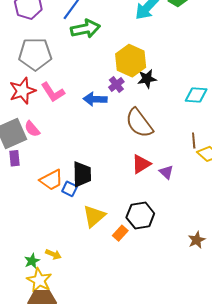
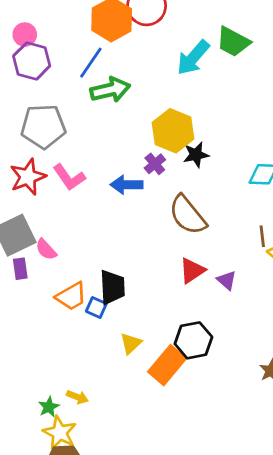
pink semicircle: (32, 129) -> (46, 249), moved
yellow triangle: (94, 216) -> (131, 343), size x0.7
orange rectangle: (120, 233) -> (167, 365), size x1.8

